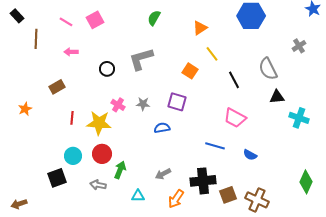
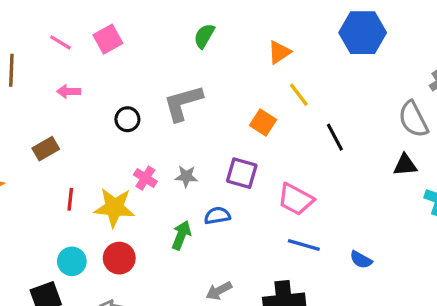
gray semicircle: (268, 69) -> (413, 119), moved
pink trapezoid: (235, 118) -> (296, 199), moved
green arrow: (120, 170) -> (181, 235), moved

